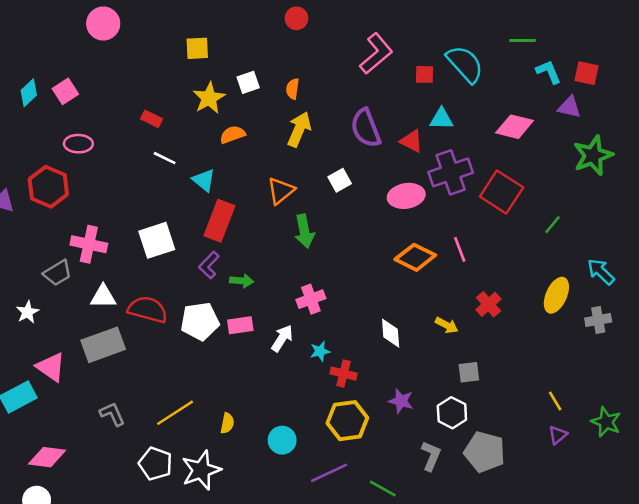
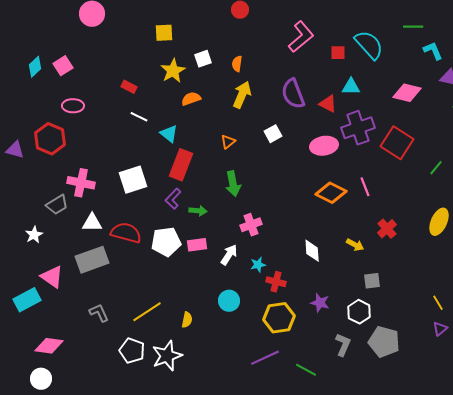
orange triangle: (281, 191) -> (228, 142), size x0.7
green arrow: (304, 231) -> (233, 184), moved
cyan circle: (282, 440) -> (229, 301), moved

